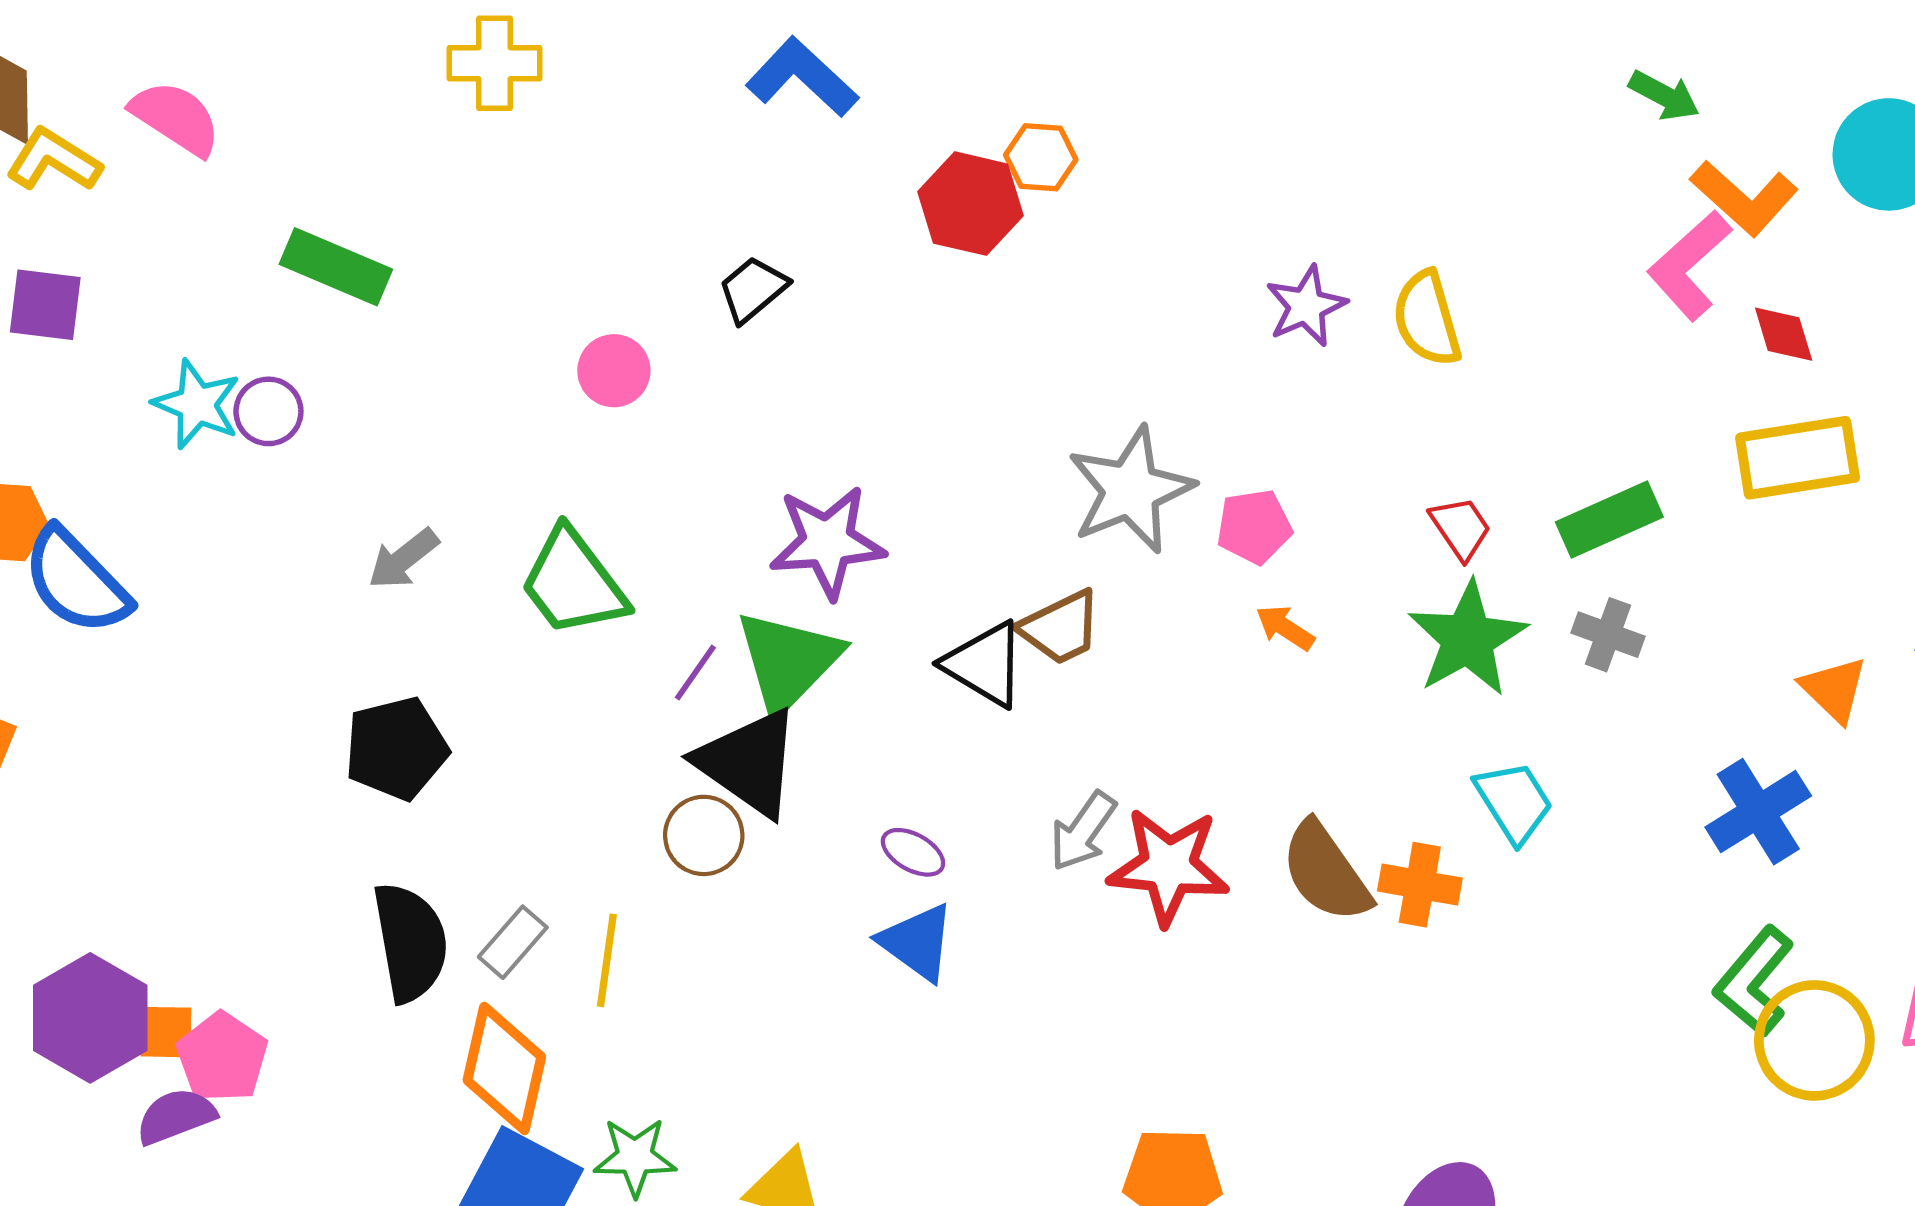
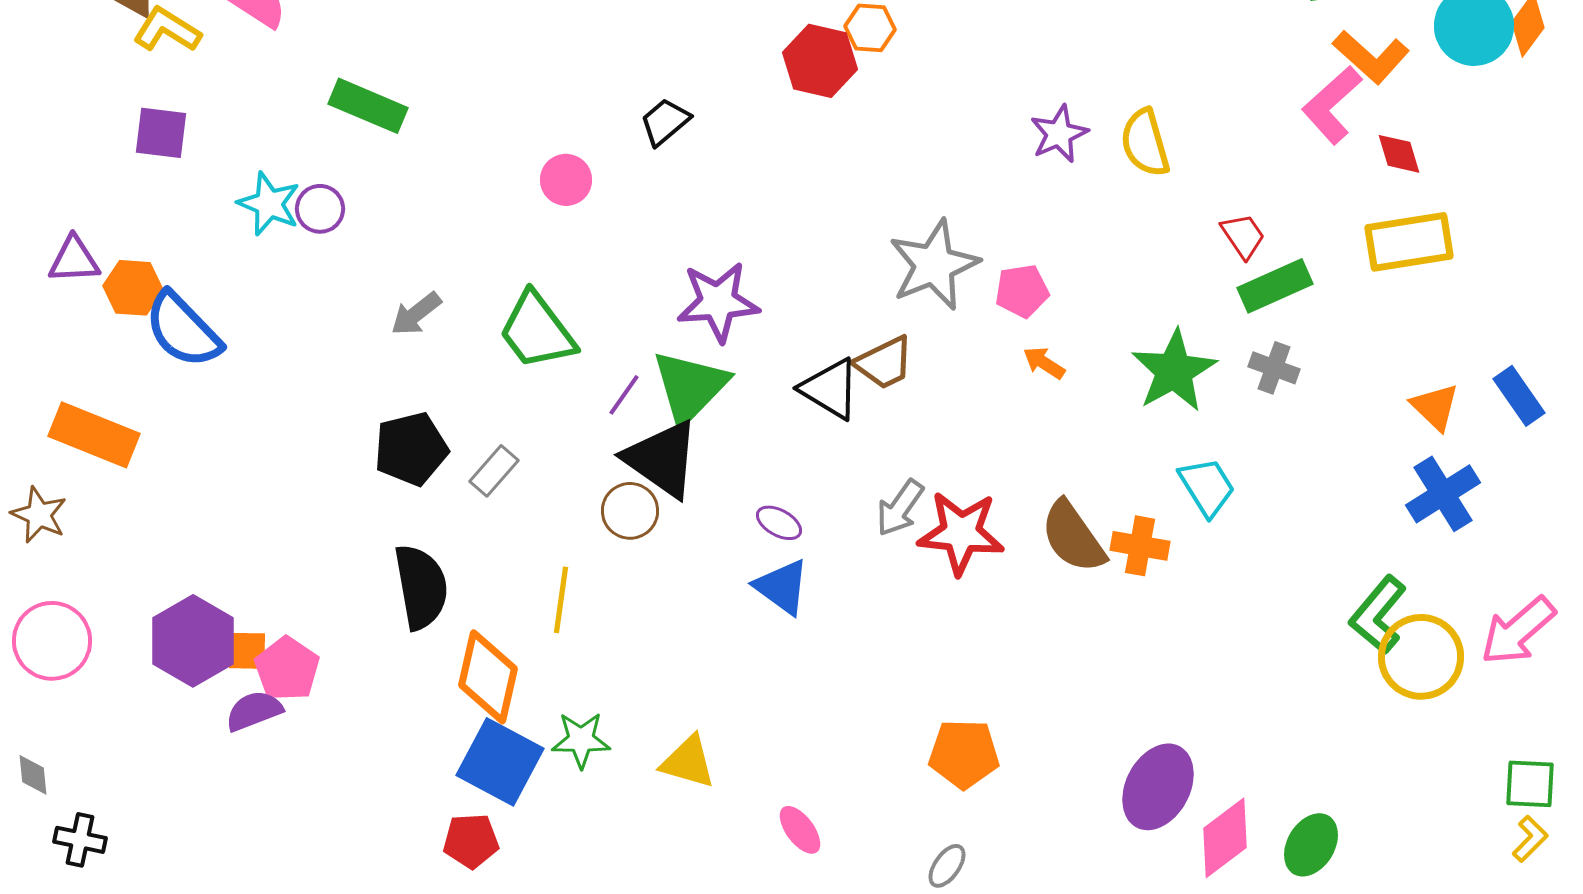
red trapezoid: (1461, 528) -> (1243, 236), moved
blue cross: (1758, 812) -> (1443, 494), moved
gray rectangle: (513, 942) -> (494, 471), moved

